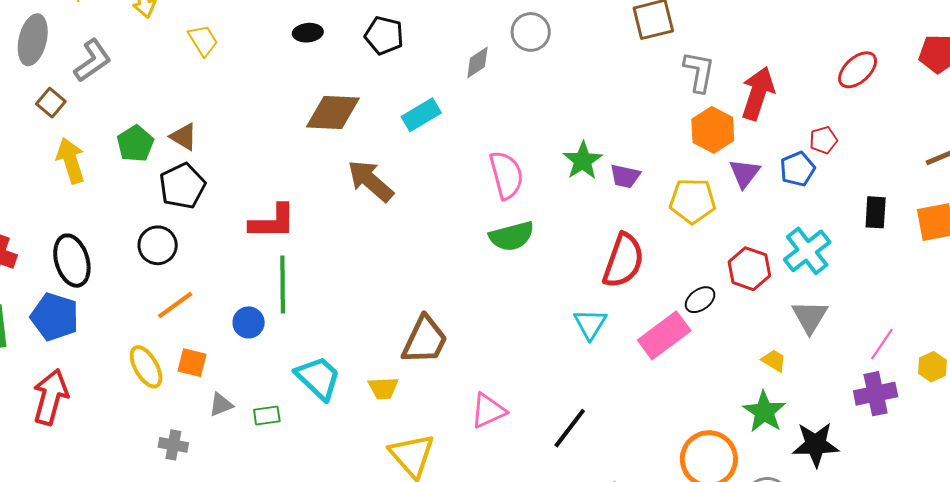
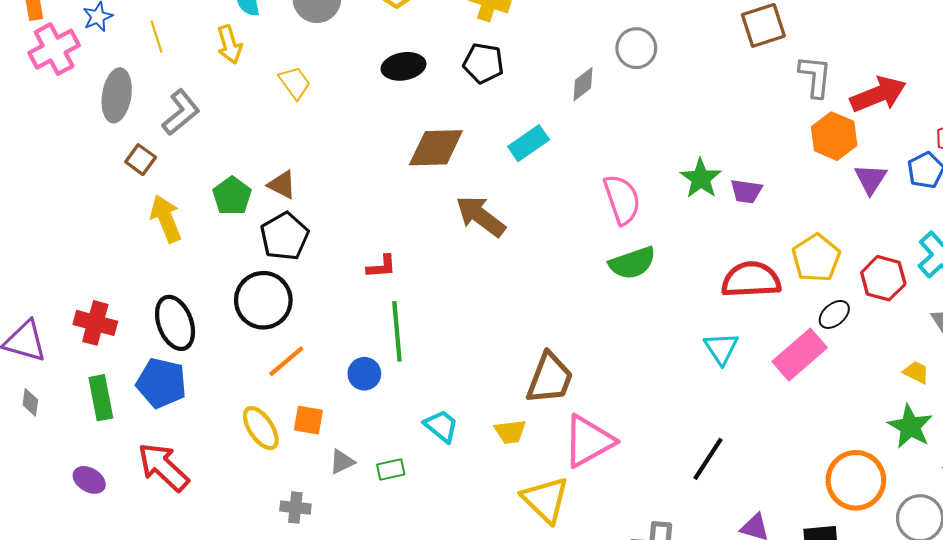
black ellipse: (308, 33) -> (404, 66), size x1.4
red arrow: (758, 93) -> (878, 94), turned 54
yellow pentagon: (693, 201) -> (816, 258), moved, turned -30
red L-shape: (273, 222) -> (381, 267), size x0.6
black circle: (158, 245) -> (263, 300), size x1.4
red semicircle: (623, 261) -> (751, 280), turned -108
cyan trapezoid: (318, 378) -> (441, 426), size x0.7
red arrow: (50, 397) -> (163, 467), turned -58
pink triangle: (488, 411) -> (588, 441), moved, size x1.4

